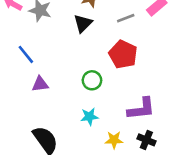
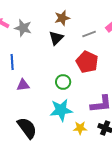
blue line: (26, 54) -> (12, 62), turned 35
cyan star: (89, 117) -> (61, 110), size x1.6

